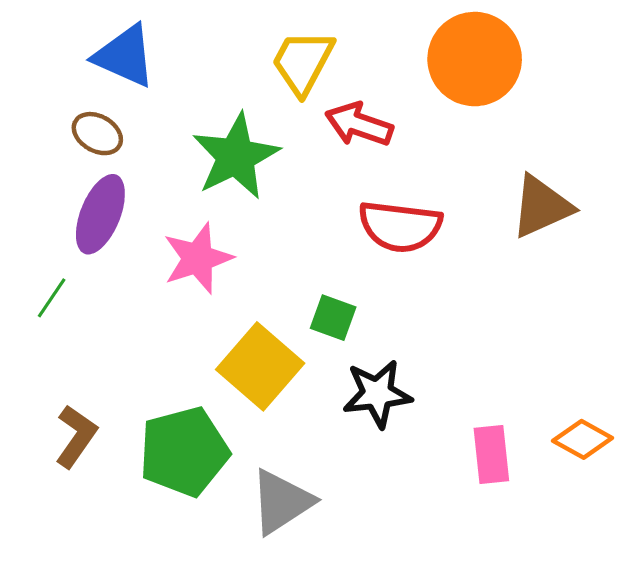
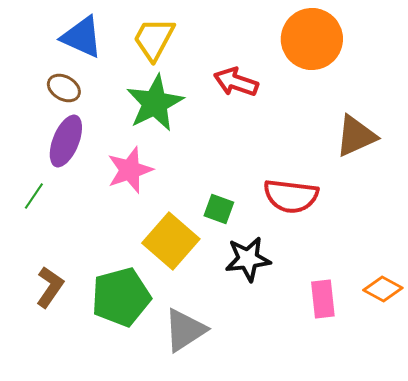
yellow trapezoid: (303, 62) -> (154, 39), moved
red semicircle: (400, 226) -> (291, 196), moved

